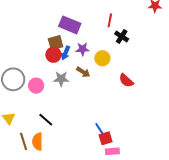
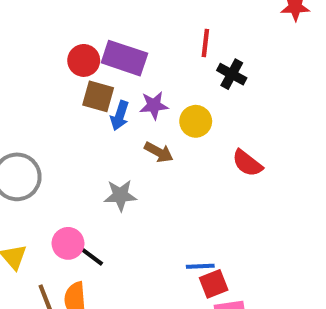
brown square: (56, 43) -> (98, 96), turned 35
red circle: (53, 55) -> (84, 60), moved
gray star: (61, 79) -> (120, 195), moved
pink circle: (36, 86) -> (68, 243), moved
blue line: (100, 129) -> (200, 266), turned -56

